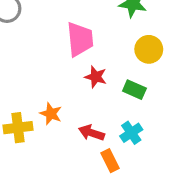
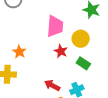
yellow circle: (149, 49) -> (81, 39), moved
orange star: (51, 114) -> (19, 52), moved

